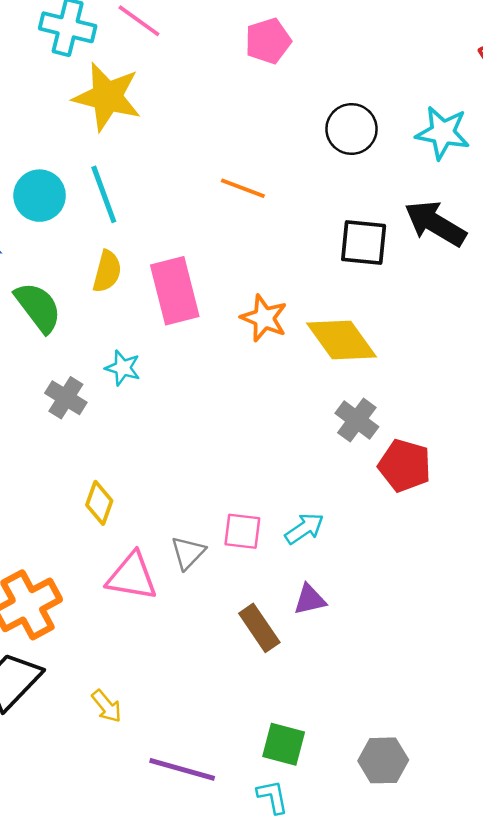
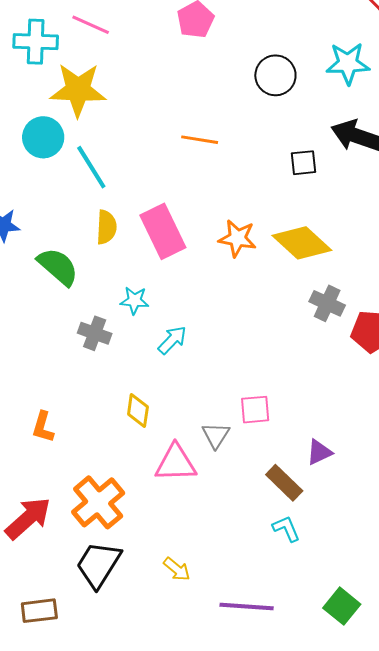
cyan circle: (40, 196) -> (43, 137), moved
black square: (364, 243) -> (303, 163), size x0.7
cyan arrow: (304, 528) -> (172, 340), moved
green square: (284, 744) -> (342, 606), moved, turned 36
cyan L-shape: (273, 797) -> (286, 529), moved

